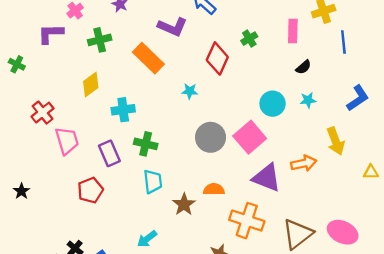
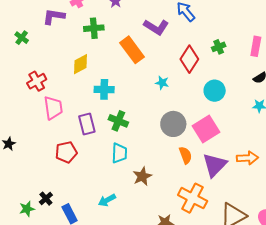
cyan circle: (273, 104) -> (215, 91), moved
purple triangle: (267, 178) -> (215, 165), turned 44
orange semicircle: (214, 189) -> (185, 155), moved, turned 60

